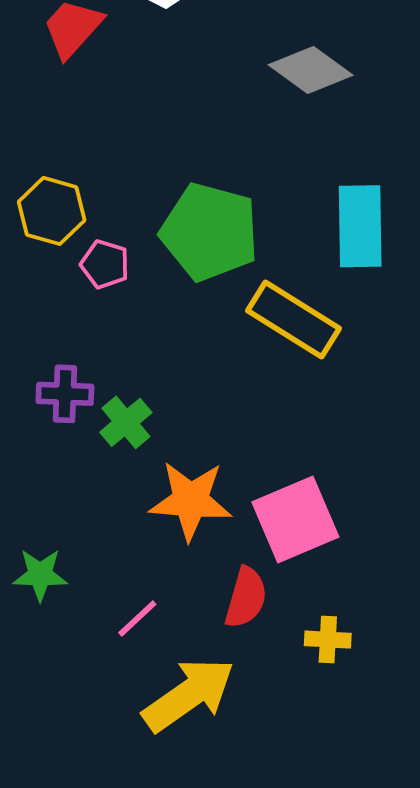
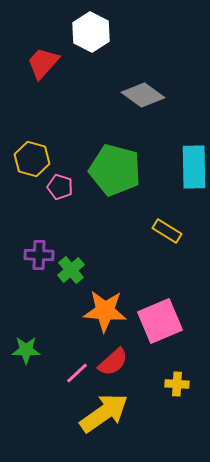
gray diamond: (311, 70) -> (143, 95), moved
yellow rectangle: (293, 320) -> (167, 231), moved, size x0.6
red semicircle: (246, 598) -> (113, 362), moved, turned 32

